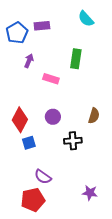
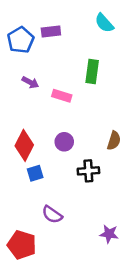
purple arrow: (29, 61) -> (30, 82), moved, turned 96
red pentagon: (33, 200) -> (22, 245), moved, turned 30

